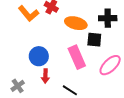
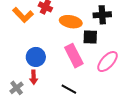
red arrow: (45, 76) -> (34, 77), moved

